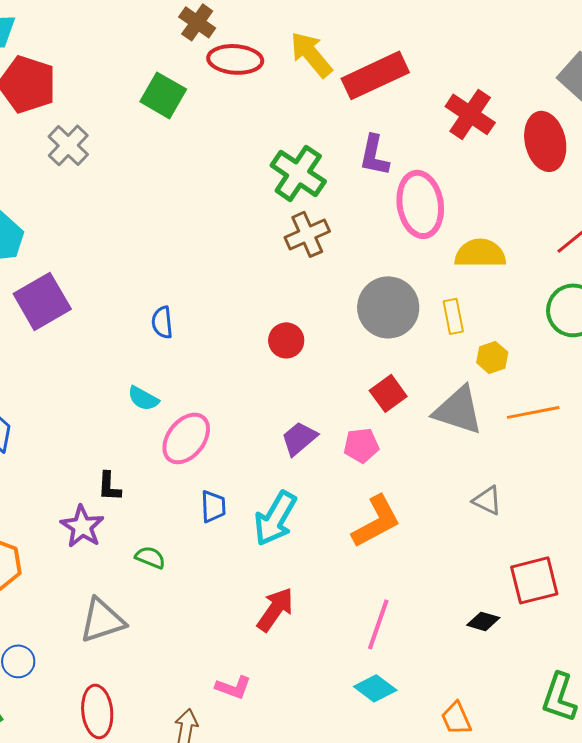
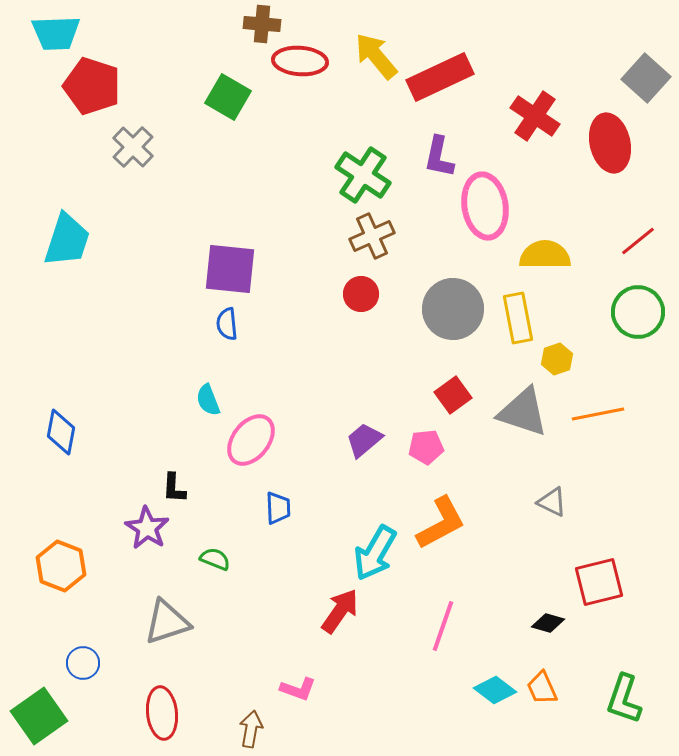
brown cross: (197, 22) -> (262, 24), turned -30
purple square: (42, 301) -> (230, 269), moved, turned 36
yellow rectangle: (453, 316) -> (518, 318), size x1.4
red circle: (286, 340) -> (361, 294), moved
cyan semicircle: (143, 398) -> (208, 400), turned 40
cyan arrow: (275, 518) -> (375, 553), moved
cyan diamond: (375, 688) -> (495, 690), moved
orange trapezoid: (456, 718) -> (542, 688), moved

